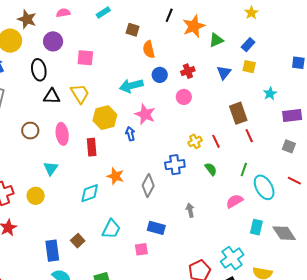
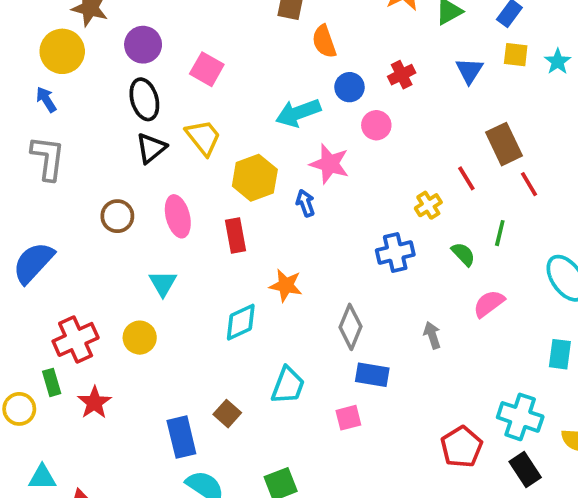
pink square: (85, 58) -> (207, 69), turned 30
black ellipse: (39, 70) -> (144, 99), moved
cyan star: (270, 94) -> (558, 62), moved
black triangle: (52, 96) -> (151, 148), turned -36
pink circle: (184, 97) -> (376, 125), moved
red line: (216, 141) -> (466, 178), moved
green line: (244, 169) -> (500, 233), moved
gray diamond: (148, 186) -> (351, 327), moved
pink semicircle: (234, 201) -> (489, 304), moved
cyan cross: (232, 258) -> (520, 417), turned -30

